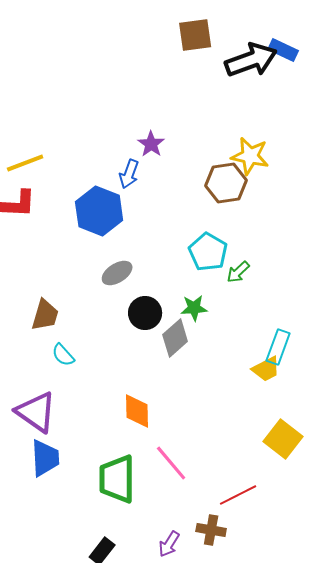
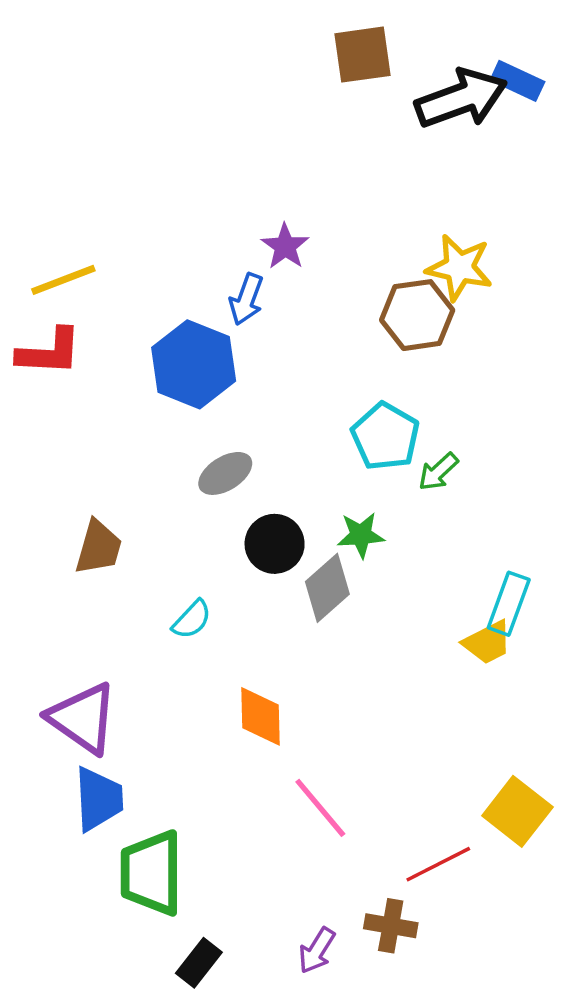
cyan semicircle: (63, 355) -> (192, 620), moved, turned -95
yellow square: (283, 439) -> (517, 811), moved
green trapezoid: (117, 479) -> (151, 873), moved

